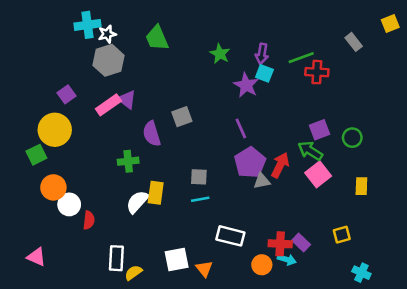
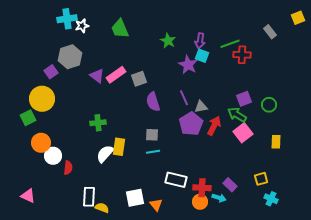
gray hexagon: (108, 60) -> (70, 57), moved
pink rectangle: (108, 105) -> (116, 75), moved
gray square: (182, 117) -> (139, 79), moved
purple semicircle: (152, 134) -> (153, 102), moved
gray triangle: (262, 181) -> (201, 107), moved
red cross: (280, 244) -> (202, 188), moved
yellow semicircle: (133, 273) -> (102, 208), turned 56
cyan cross: (361, 273) -> (271, 199), moved

